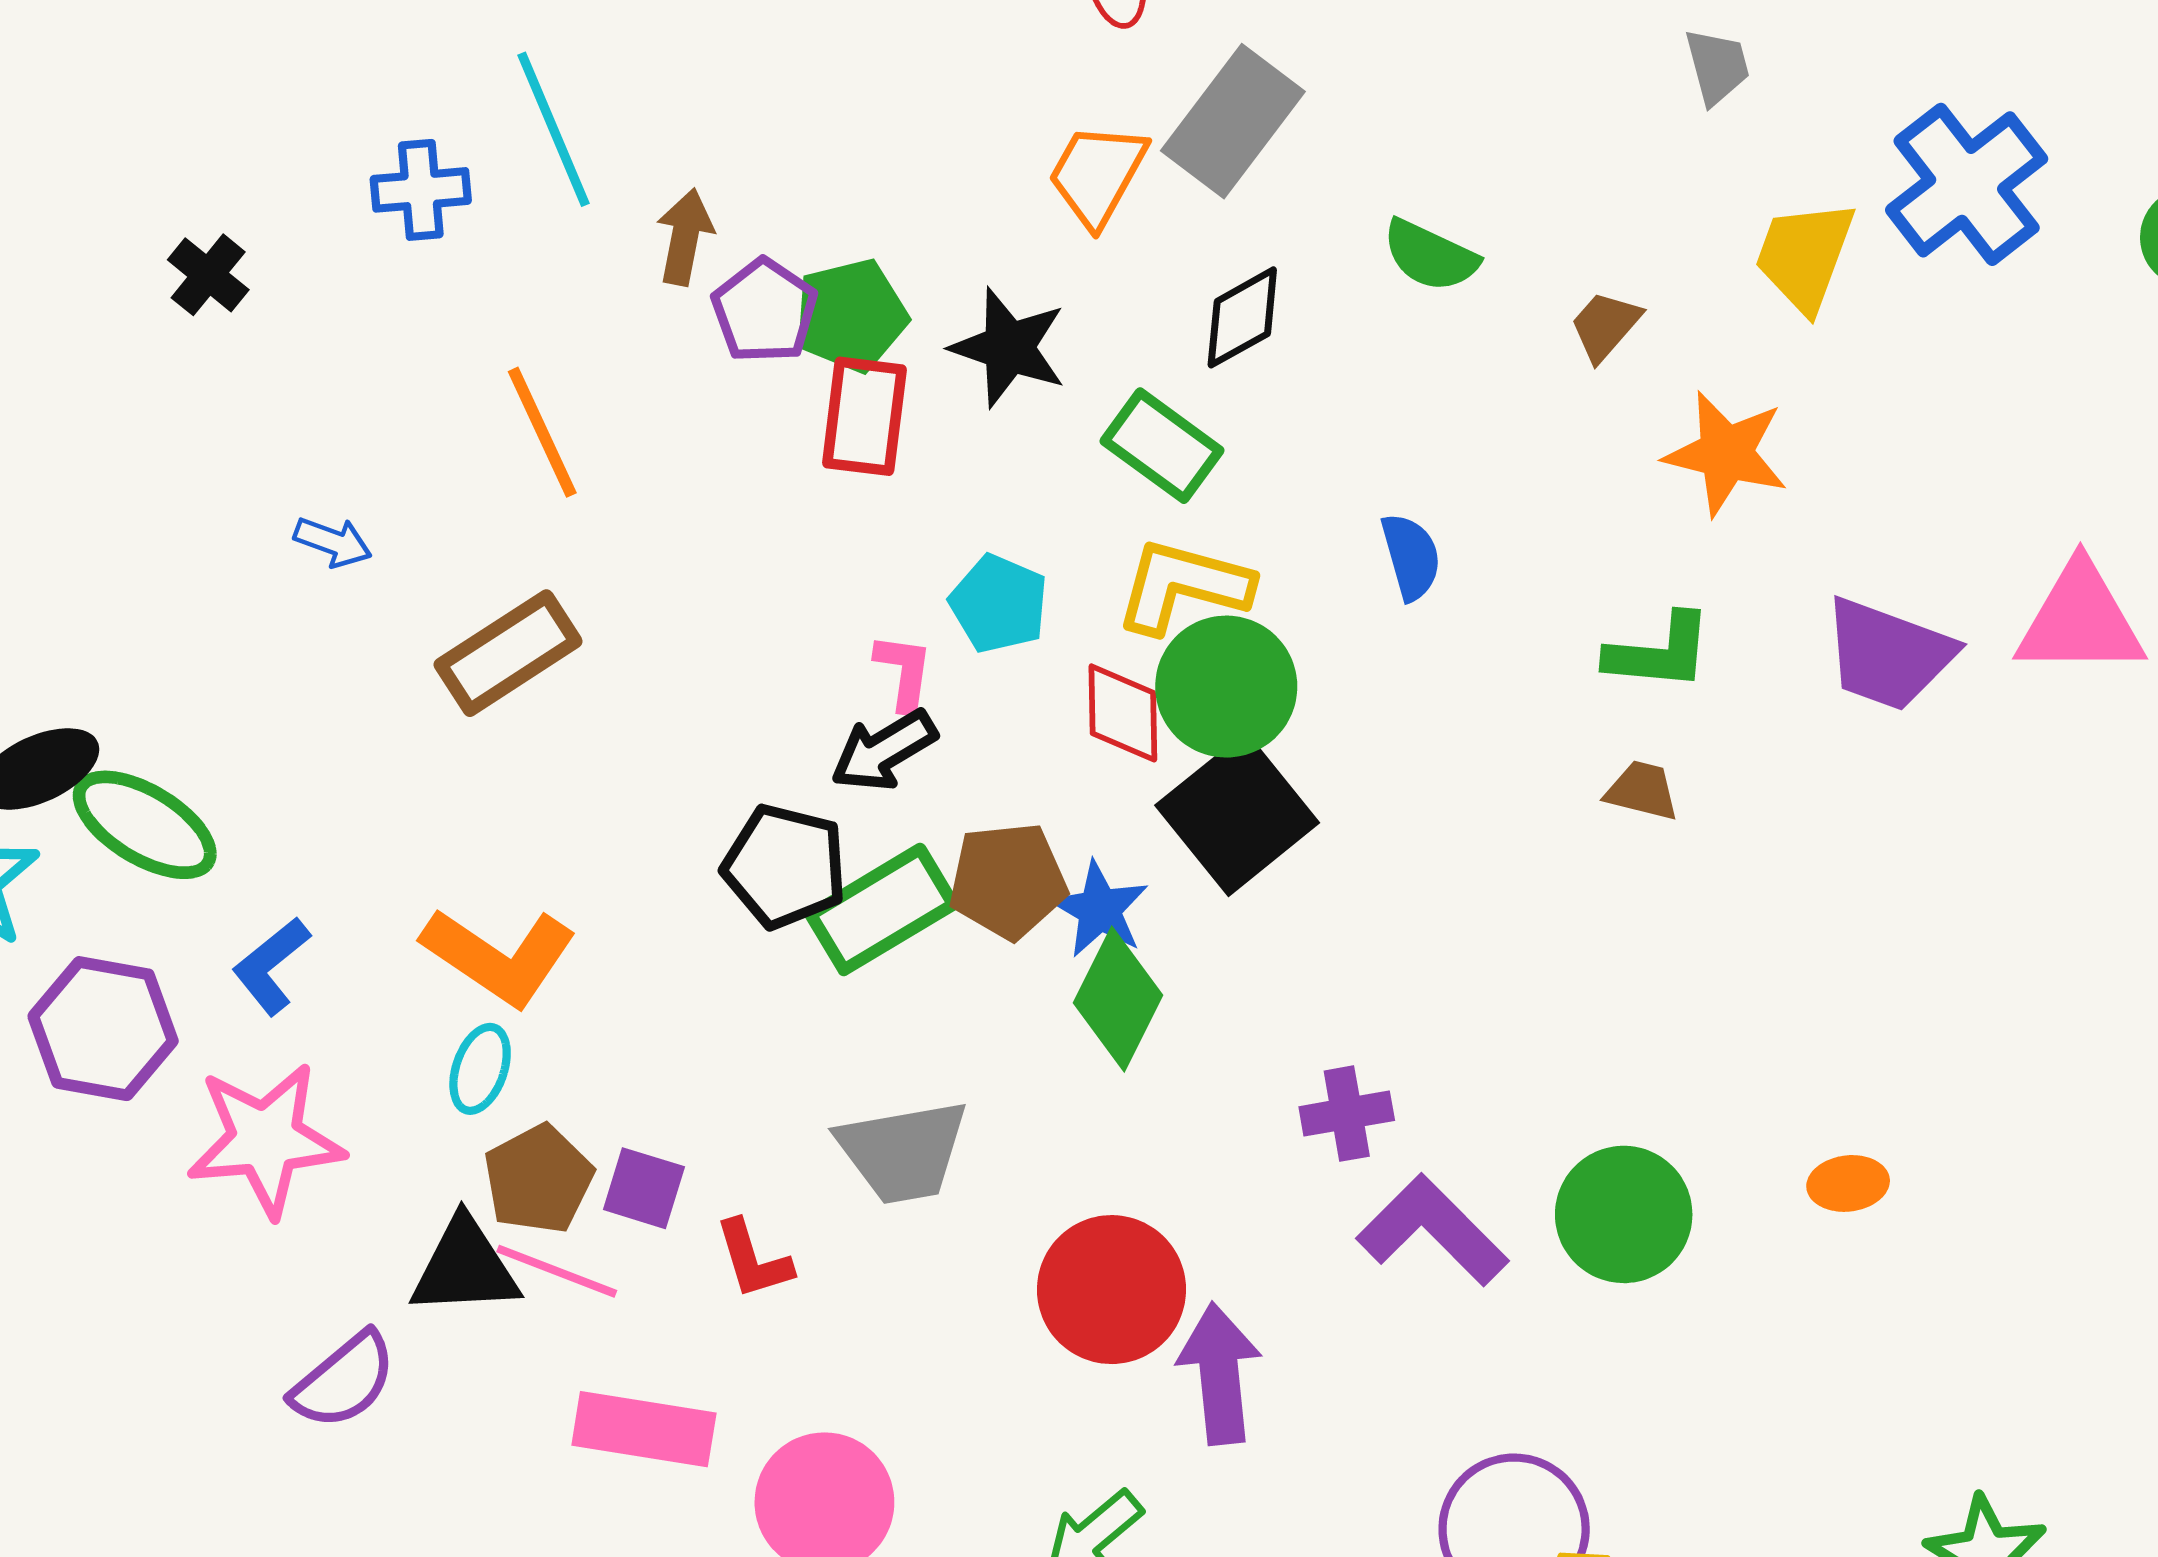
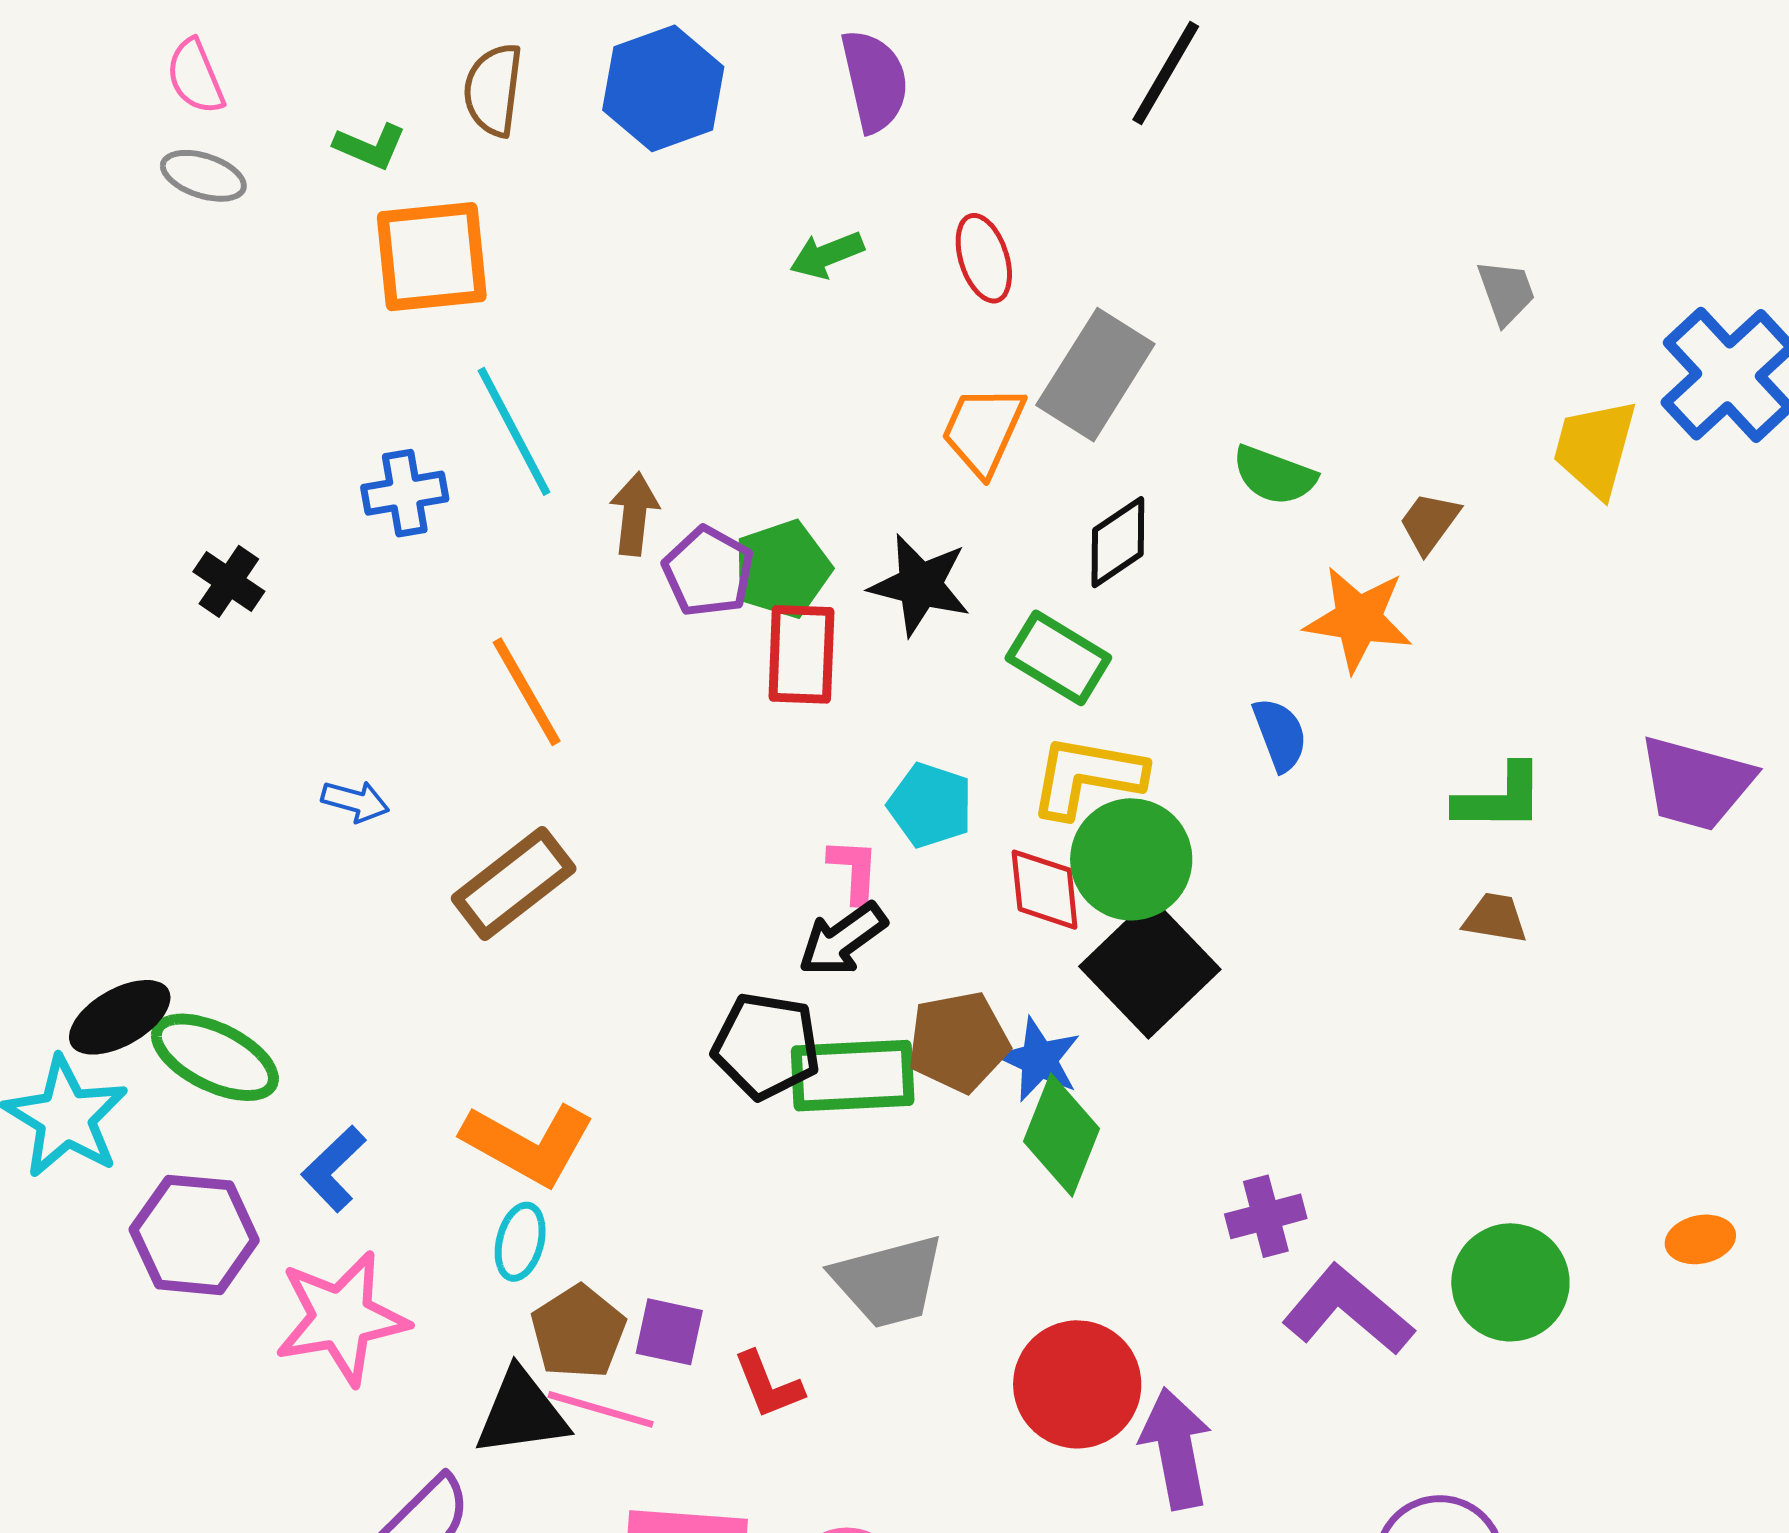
orange star: (1726, 453) -> (1358, 619), moved
green rectangle: (882, 909) -> (853, 1076), turned 33

